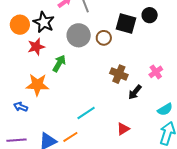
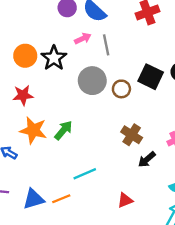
red star: (36, 47) -> (23, 95), moved
green arrow: (59, 63) -> (63, 130), moved

